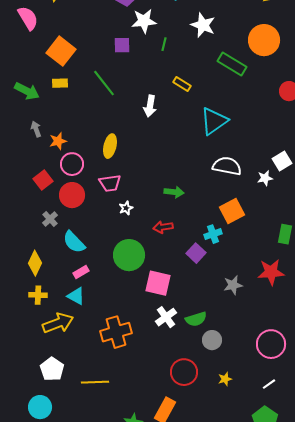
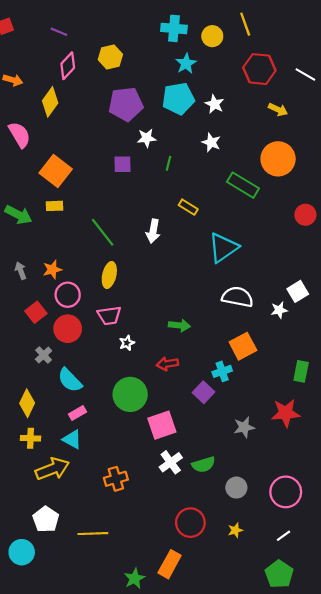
white star: (144, 21) -> (147, 138), size x0.7
white star: (203, 25) -> (211, 142), size x0.7
green line: (104, 83) -> (103, 232), moved
gray arrow: (36, 129) -> (21, 271), moved
pink square: (158, 283) -> (162, 425), turned -32
orange cross: (116, 332) -> (116, 479), size x0.7
gray circle: (212, 340) -> (236, 488), moved
cyan circle: (40, 407) -> (22, 552), moved

